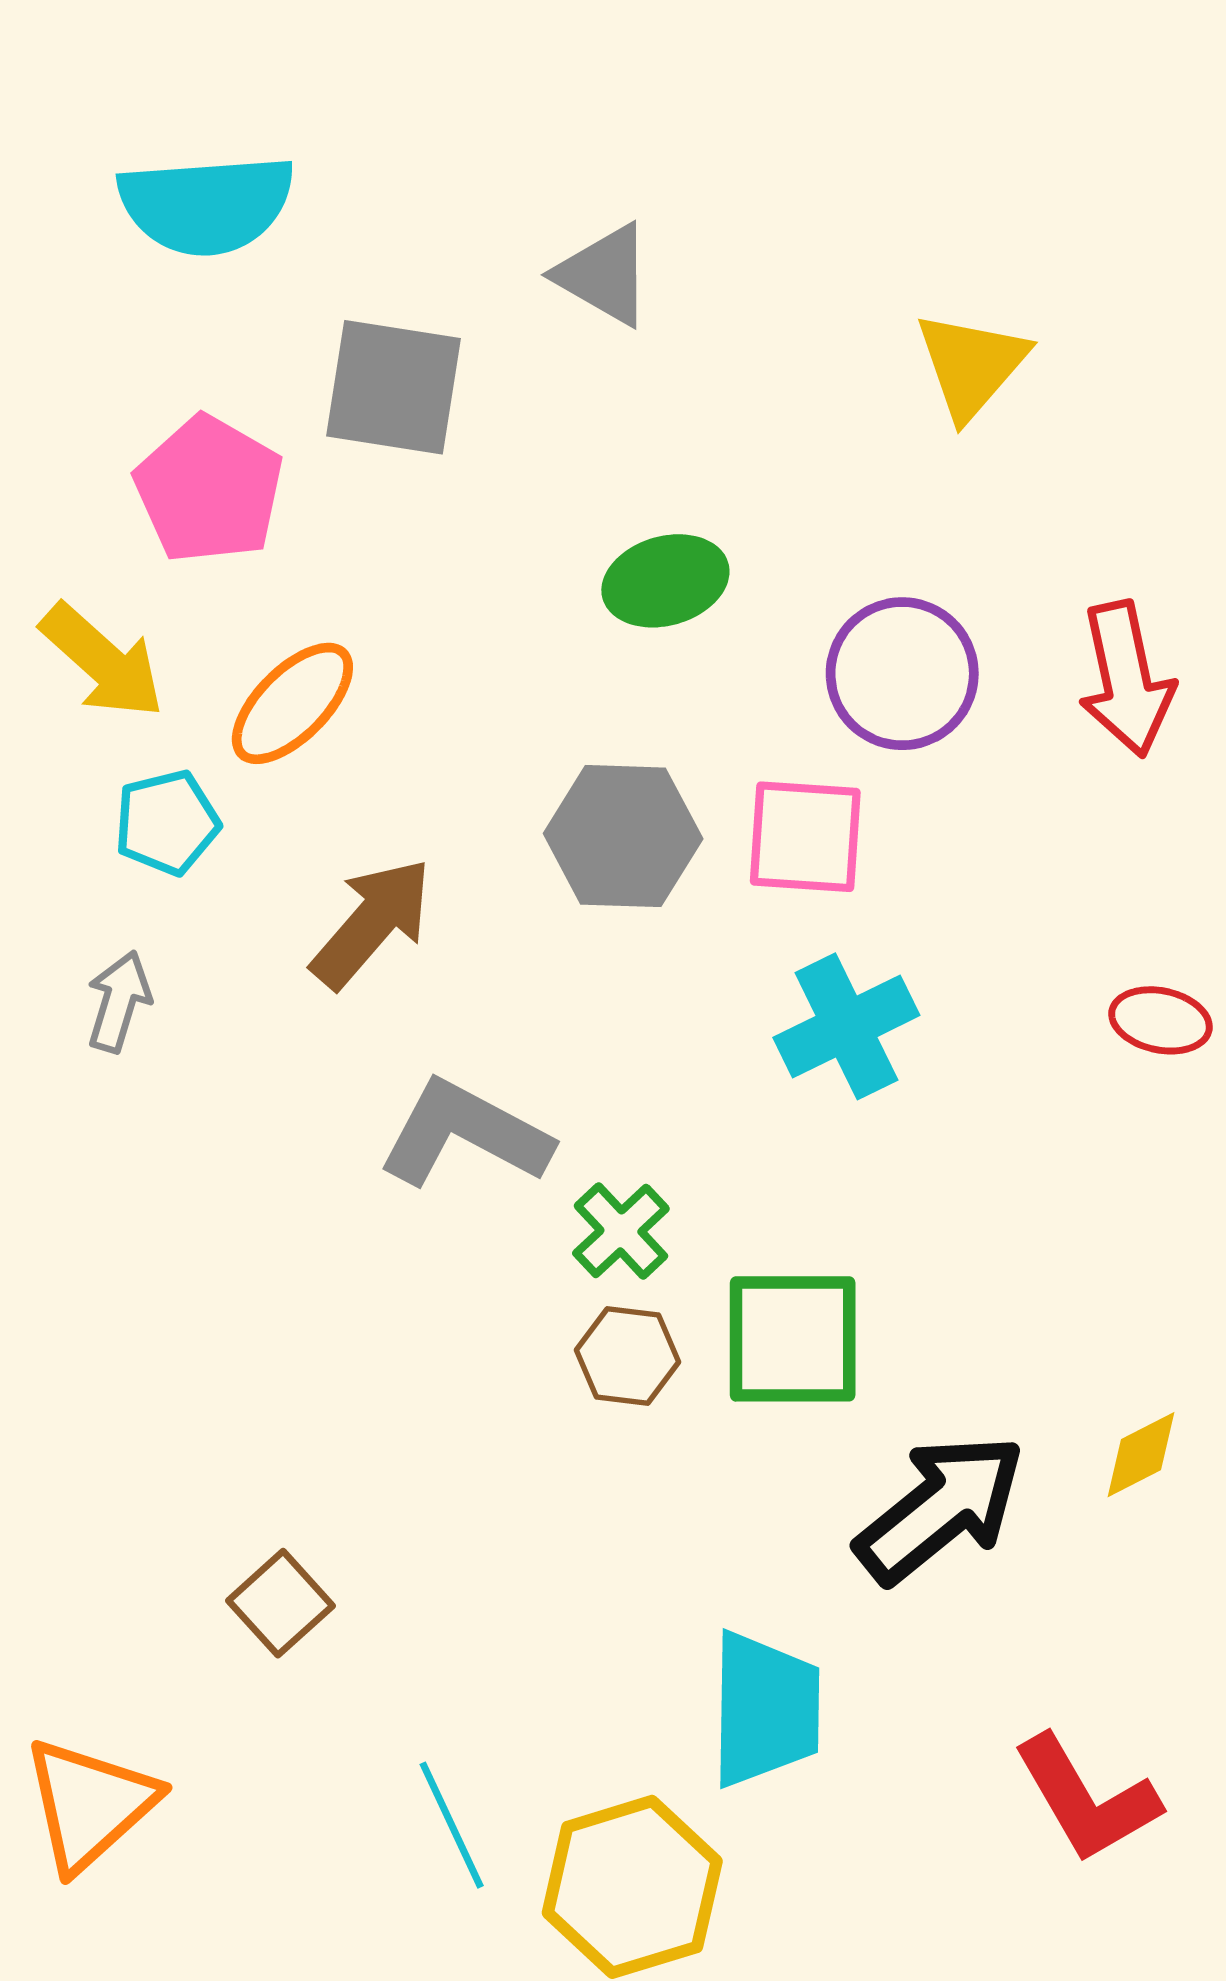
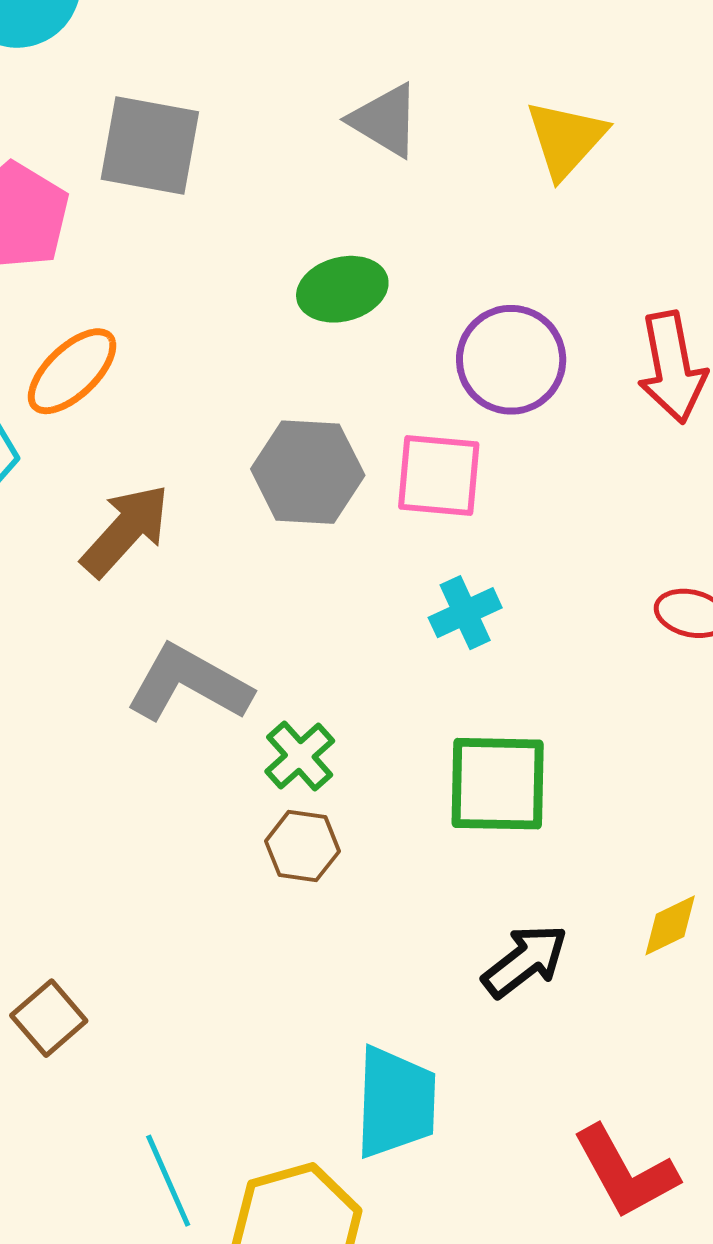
gray triangle: (604, 275) -> (385, 120), moved
cyan cross: (846, 1026) -> (465, 613), size x0.7
green square: (793, 1339) -> (498, 784), moved
black arrow: (940, 1508) -> (525, 961), size x0.7

